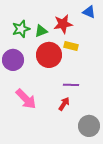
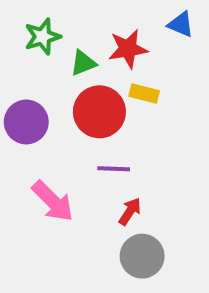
green star: (21, 29) -> (42, 37), moved
purple line: (71, 85) -> (114, 169), moved
gray circle: (89, 126) -> (142, 256), moved

